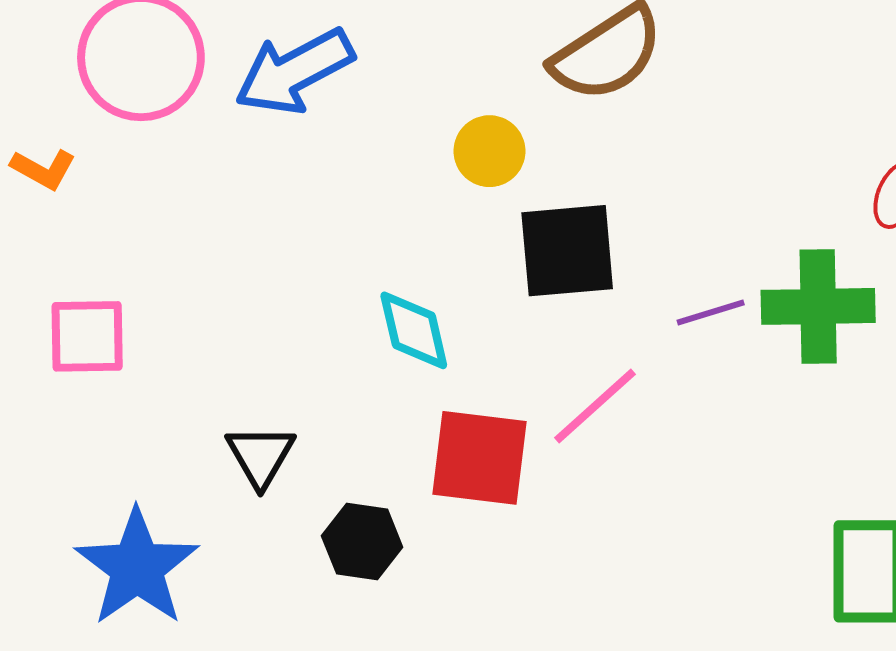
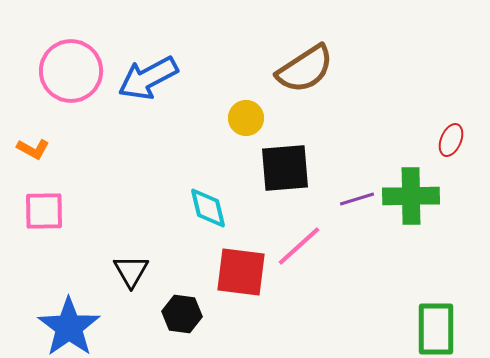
orange L-shape: (43, 169) -> (33, 149), moved

